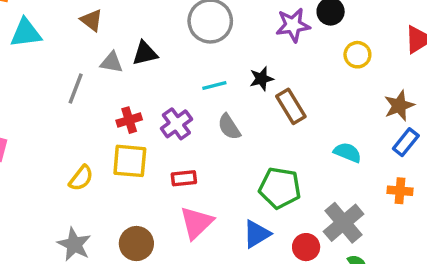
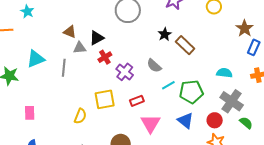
brown triangle: (92, 20) -> (70, 32), moved
cyan triangle: (26, 33) -> (36, 59), moved
cyan line: (214, 85) -> (168, 85), moved
red cross: (129, 120) -> (105, 57), moved
cyan semicircle: (347, 152) -> (224, 73), moved
blue triangle: (257, 234) -> (185, 121), turned -36

